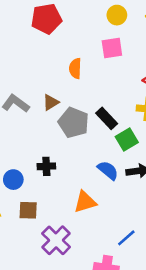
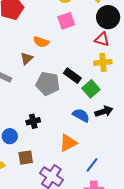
orange semicircle: (75, 68) -> (41, 42), turned -63
brown triangle: (51, 102) -> (27, 58), moved
blue line: (126, 238) -> (92, 165), moved

